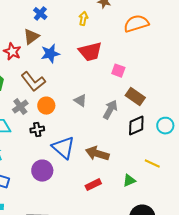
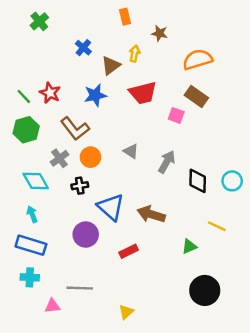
brown triangle: (31, 37) -> (111, 65), moved
brown rectangle: (135, 97) -> (196, 96), moved
black diamond: (136, 126) -> (198, 181), turned -65
red rectangle: (93, 185) -> (129, 251), moved

